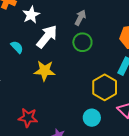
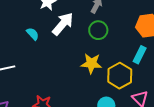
yellow star: (45, 71) -> (91, 63), moved

